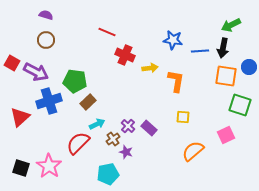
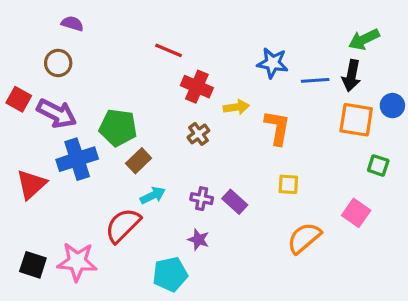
brown circle: (46, 40) -> (58, 63), moved
green square: (240, 105) -> (378, 165), size x0.6
purple cross: (128, 126) -> (202, 199), turned -32
pink square: (226, 135) -> (356, 213), turned -30
brown cross: (113, 139) -> (198, 134), moved
pink star: (49, 166) -> (77, 262), turned -30

